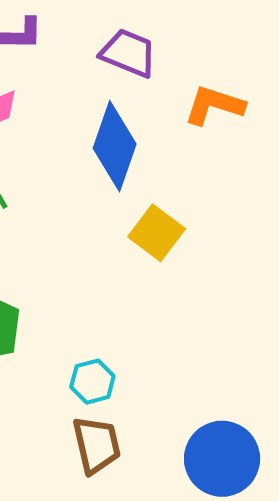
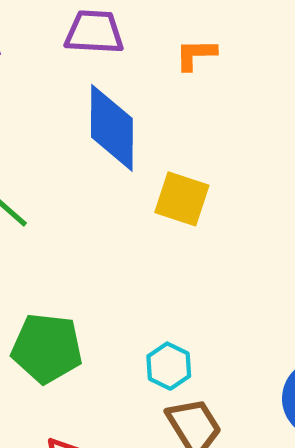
orange L-shape: (214, 105) -> (196, 54), size x0.7

